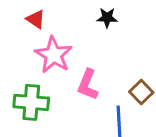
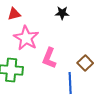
red triangle: (36, 19) -> (14, 14), turned -48

